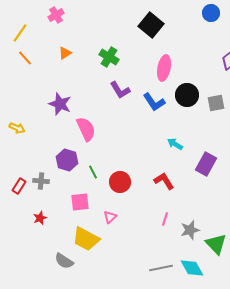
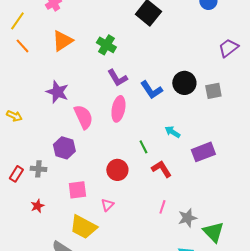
orange triangle: (65, 53) -> (62, 41), size x1.6
pink ellipse: (164, 68) -> (118, 109), moved
purple rectangle: (206, 164) -> (203, 152), turned 40
green line: (93, 172) -> (143, 147), moved

